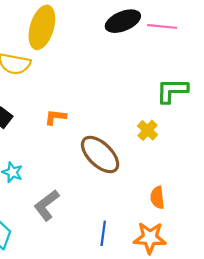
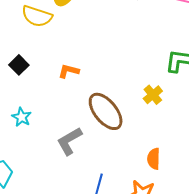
gray L-shape: (47, 205) -> (69, 141), moved

